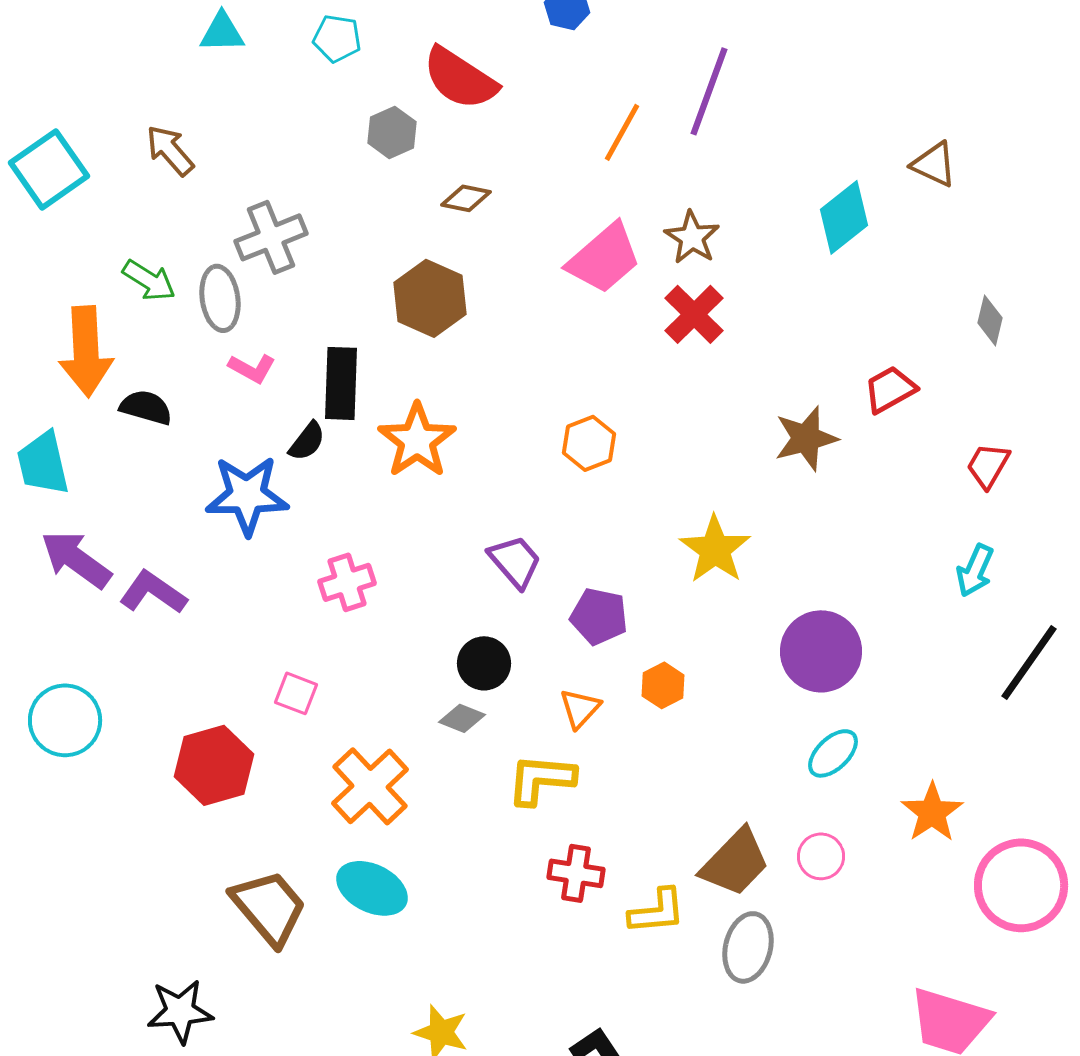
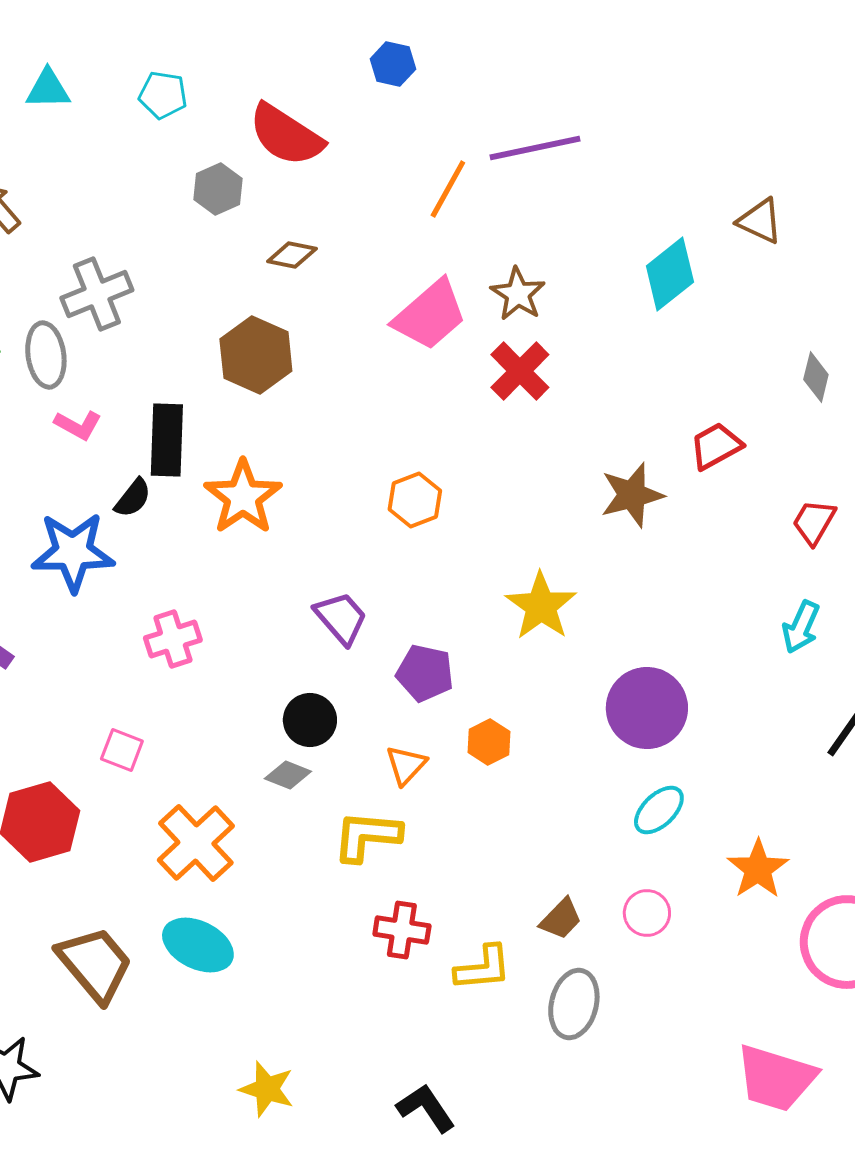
purple line: (709, 91) -> (535, 148), turned 58
brown trapezoid: (735, 862) -> (561, 919), size x0.6

